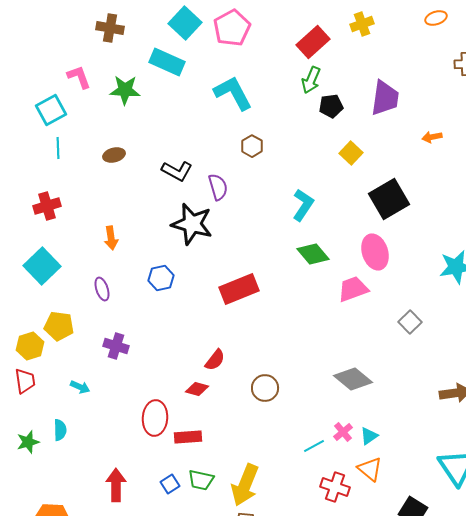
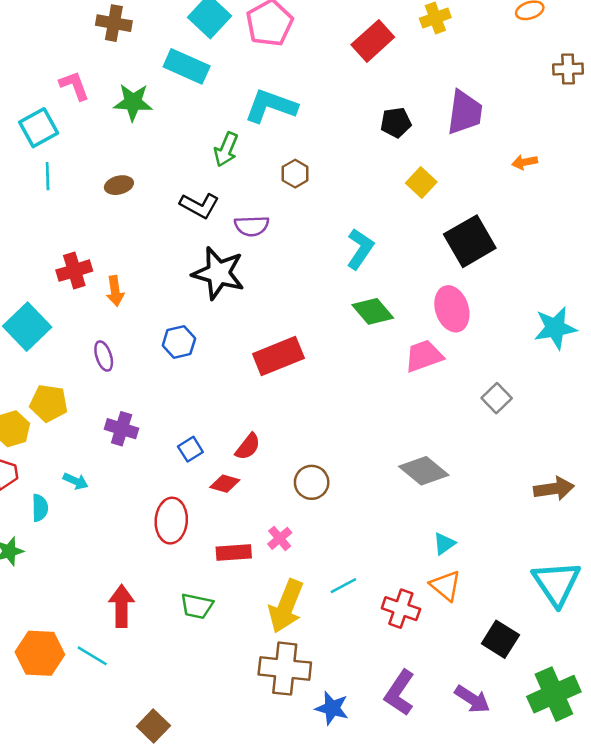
green arrow: (311, 80) -> (226, 149), moved
cyan L-shape: (233, 93) -> (271, 106), turned -42
purple semicircle: (218, 187) -> (252, 226), turned 104
red cross: (47, 206) -> (74, 271), moved
cyan semicircle: (60, 430) -> (40, 508), moved
pink cross: (343, 432) -> (280, 538), moved
red rectangle: (188, 437) -> (234, 552), moved
cyan line: (314, 446) -> (343, 586), moved
green trapezoid: (201, 480) -> (197, 606), moved
blue square: (170, 484) -> (190, 449), moved

